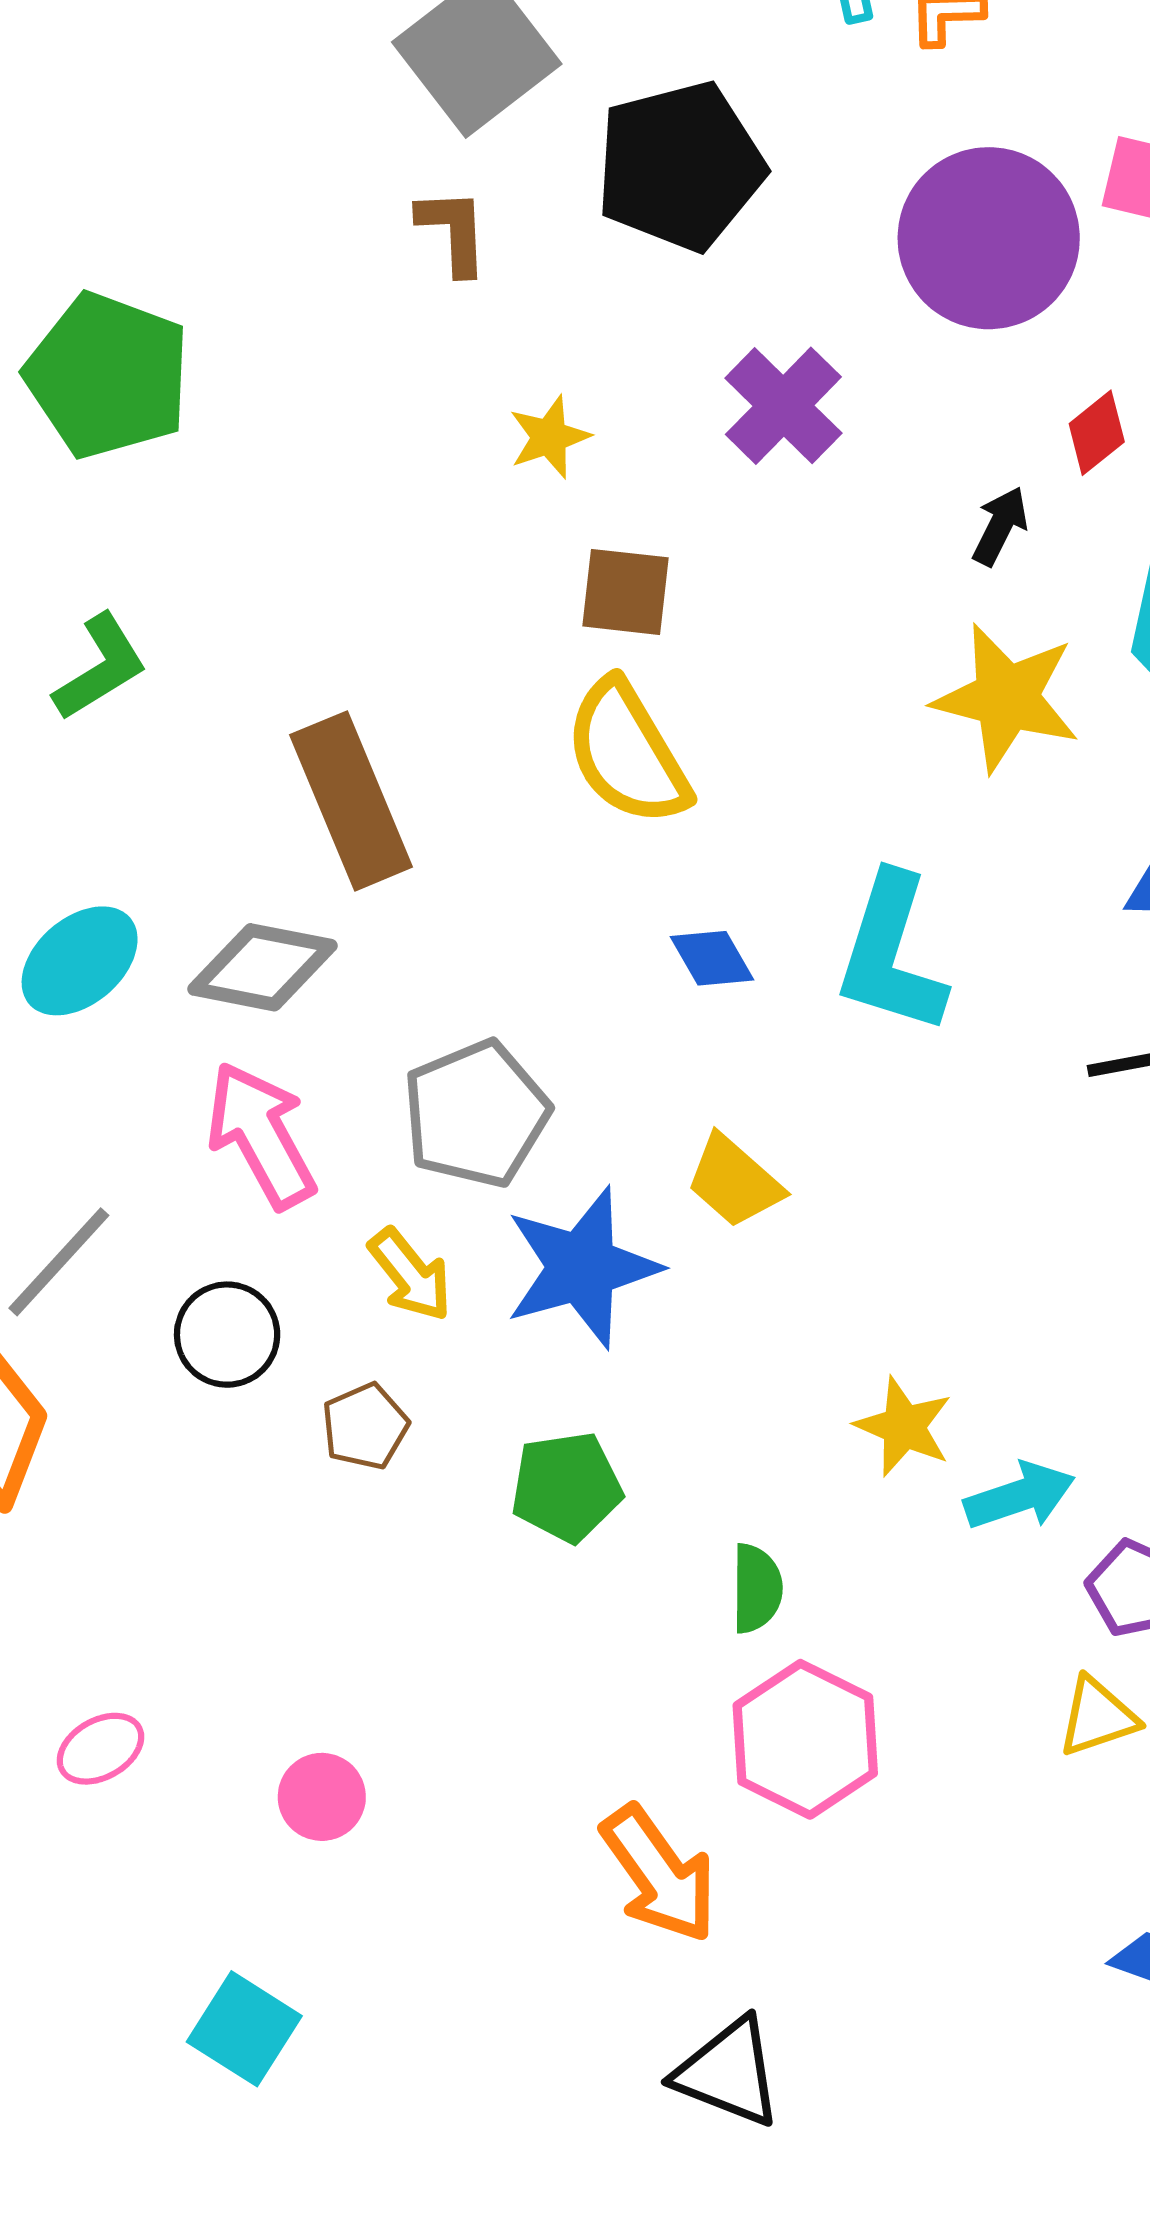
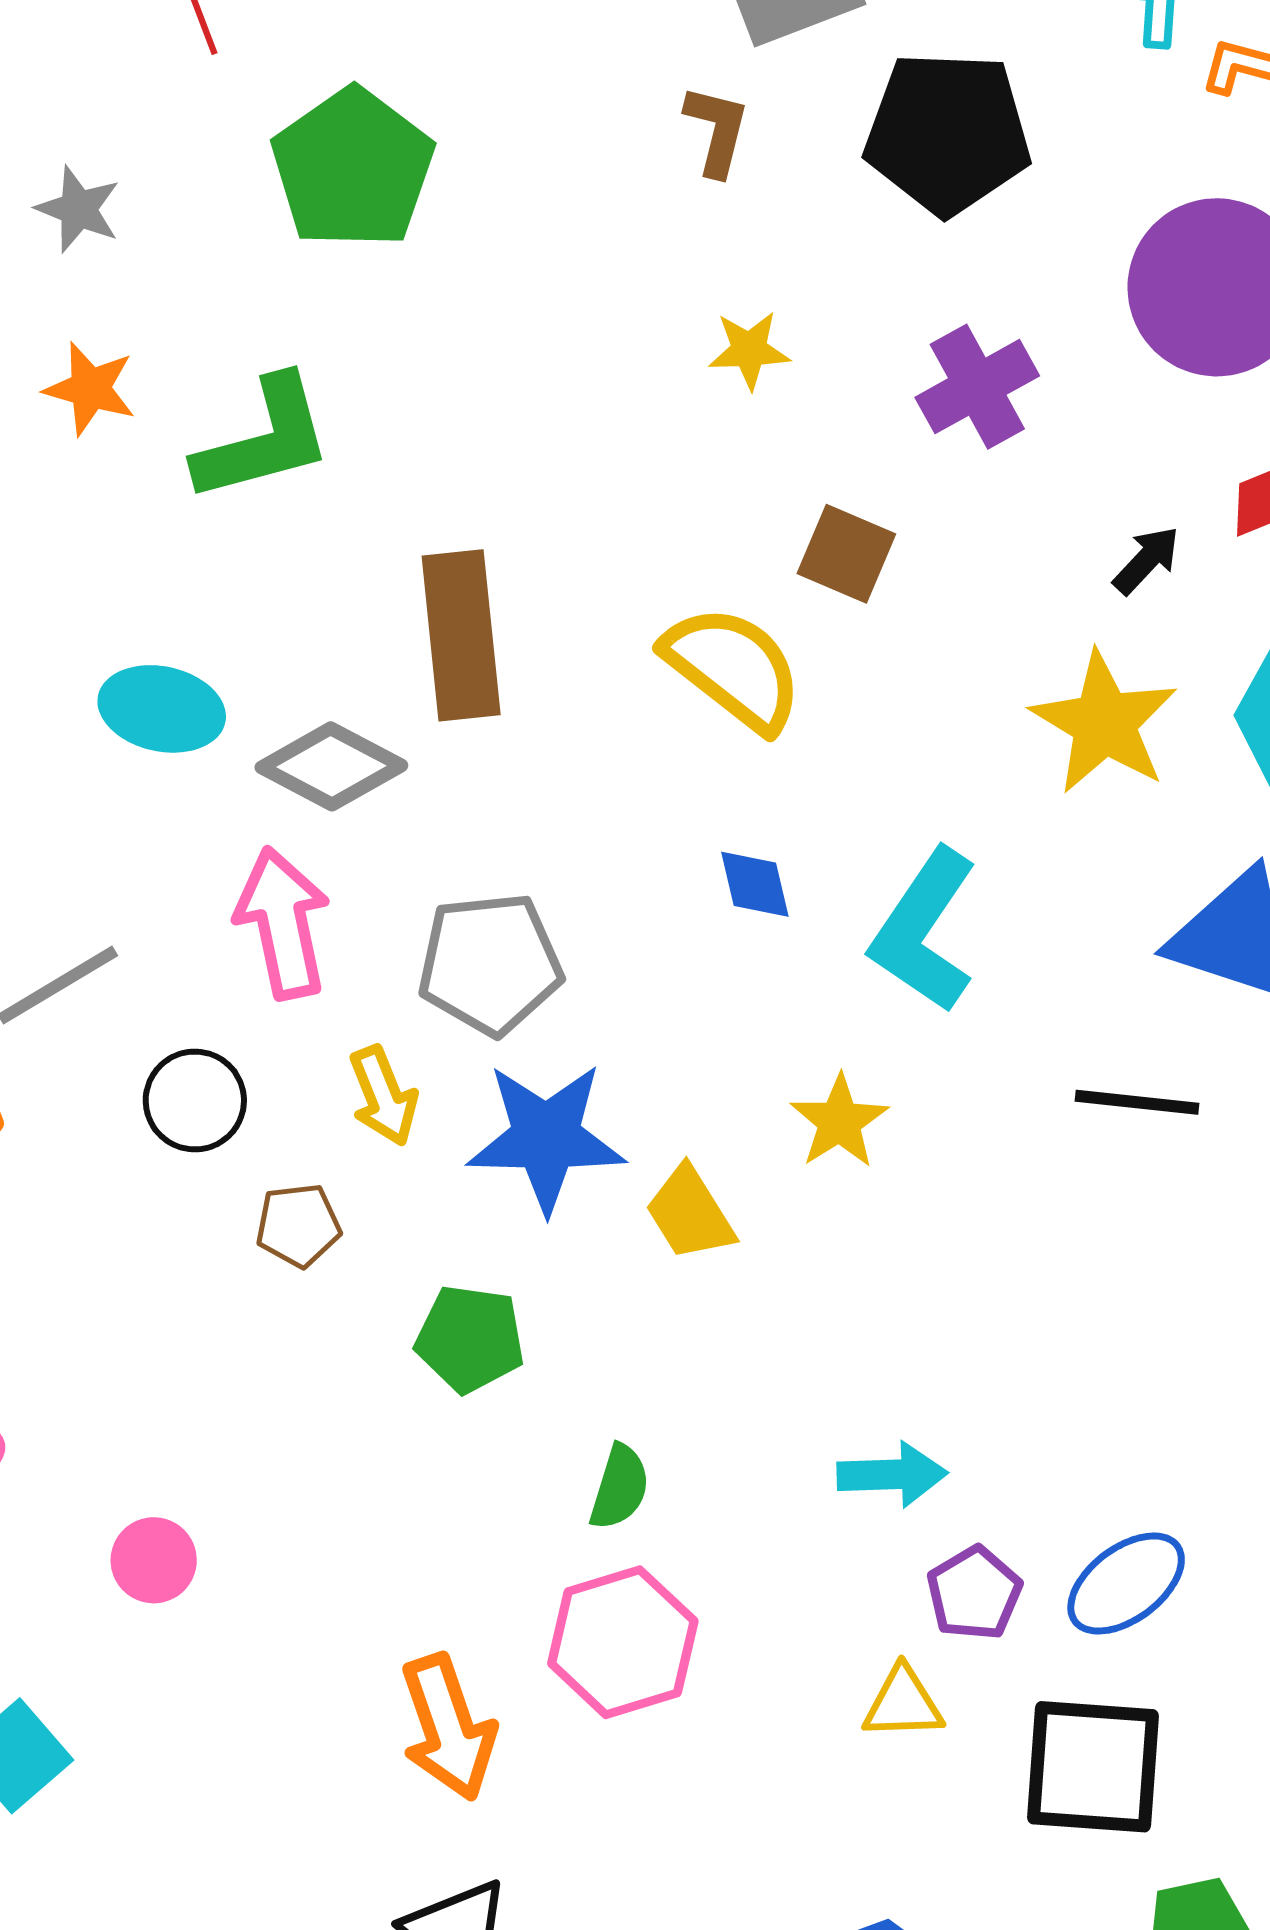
brown square: (625, 592) -> (846, 554), moved
green L-shape: (100, 667) -> (264, 440), size x1.4
yellow semicircle: (627, 753) -> (733, 668), turned 142
cyan ellipse: (80, 961) -> (162, 709), turned 36
yellow trapezoid: (734, 1181) -> (690, 1213), moved
yellow star: (904, 1427) -> (839, 1122), moved

